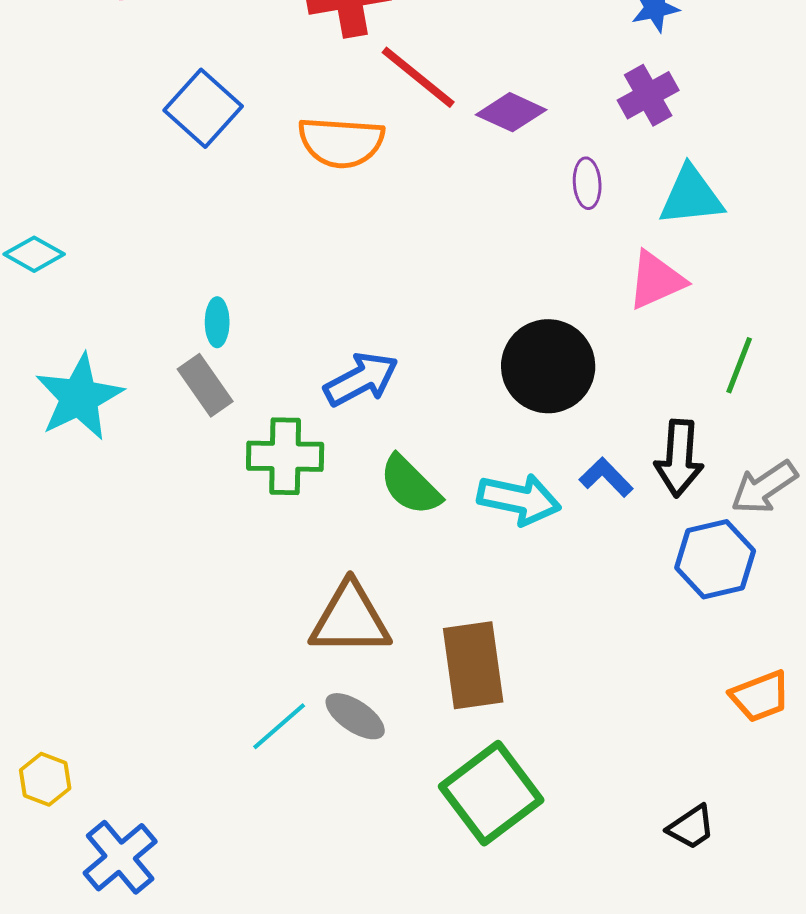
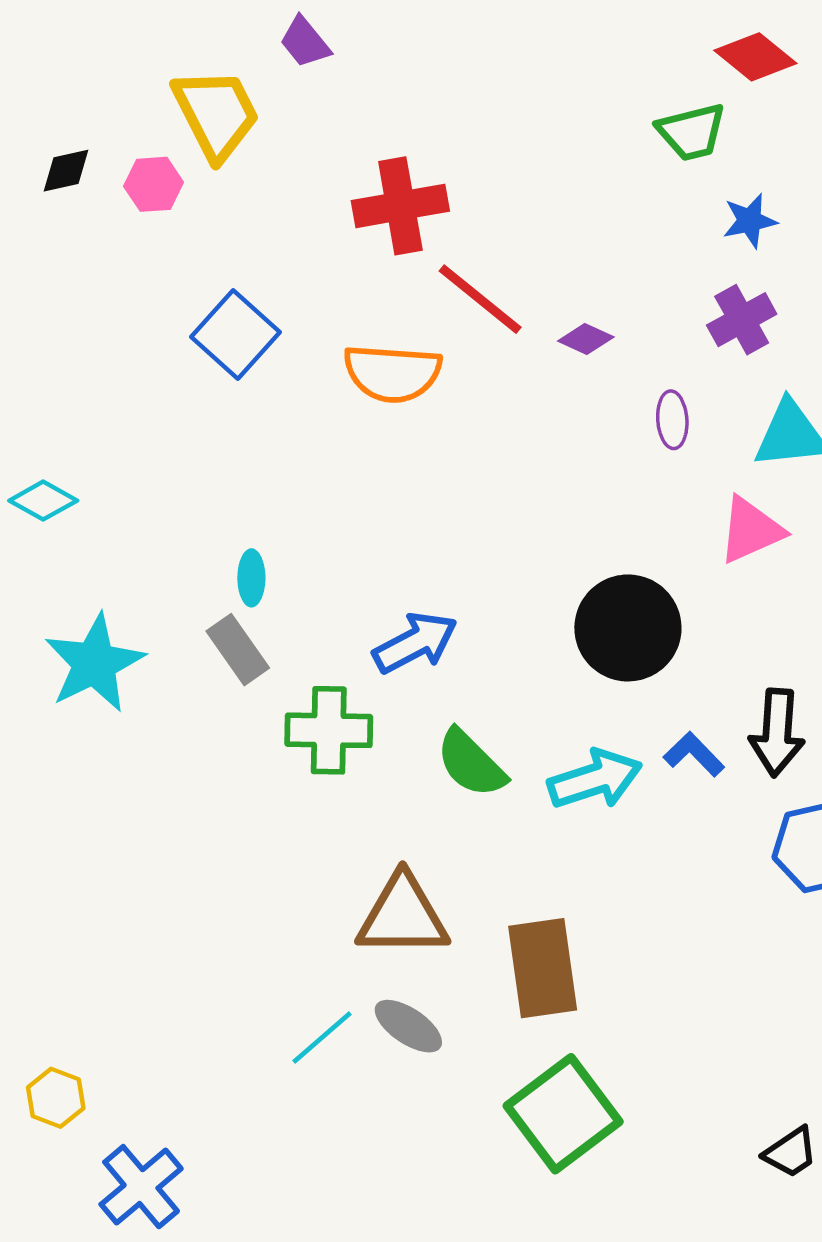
purple diamond: (511, 112) -> (586, 339), size x0.7
cyan arrow: (519, 499) -> (595, 779), turned -30

